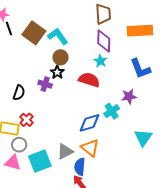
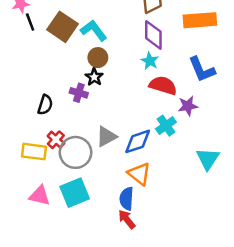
red semicircle: (89, 80) -> (163, 85), moved
gray circle: (19, 145) -> (76, 152), moved, size x1.6
gray triangle: (65, 151) -> (106, 137), moved

